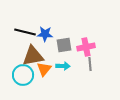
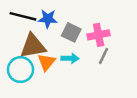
gray square: (64, 45) -> (71, 32), turned 35
gray line: (90, 64) -> (103, 56), turned 32

